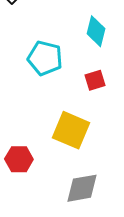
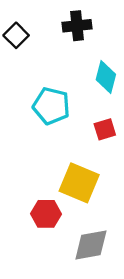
red hexagon: (19, 159) -> (46, 214), moved

